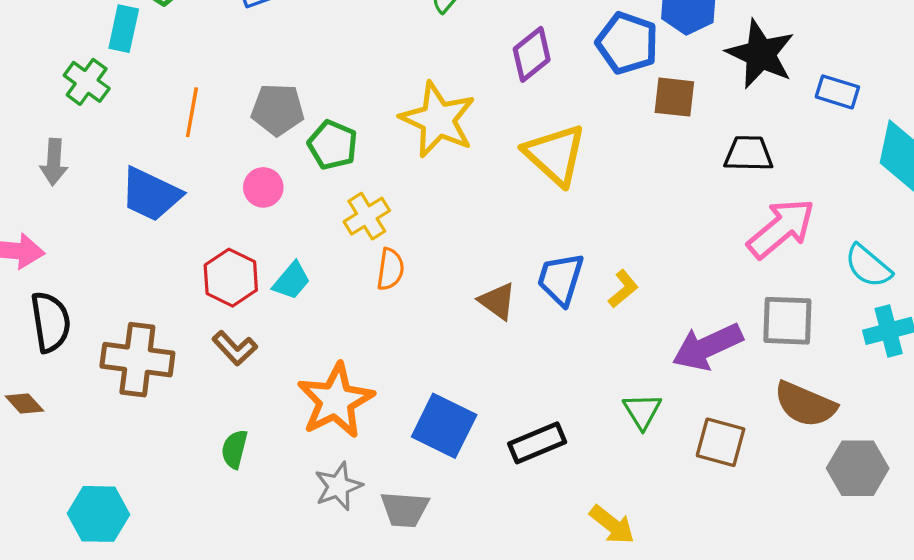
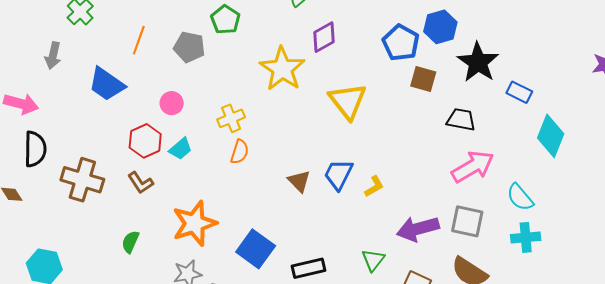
purple diamond: (532, 54) -> (324, 37), moved
green pentagon: (333, 145) -> (225, 20), moved
pink circle: (263, 187) -> (172, 103), moved

